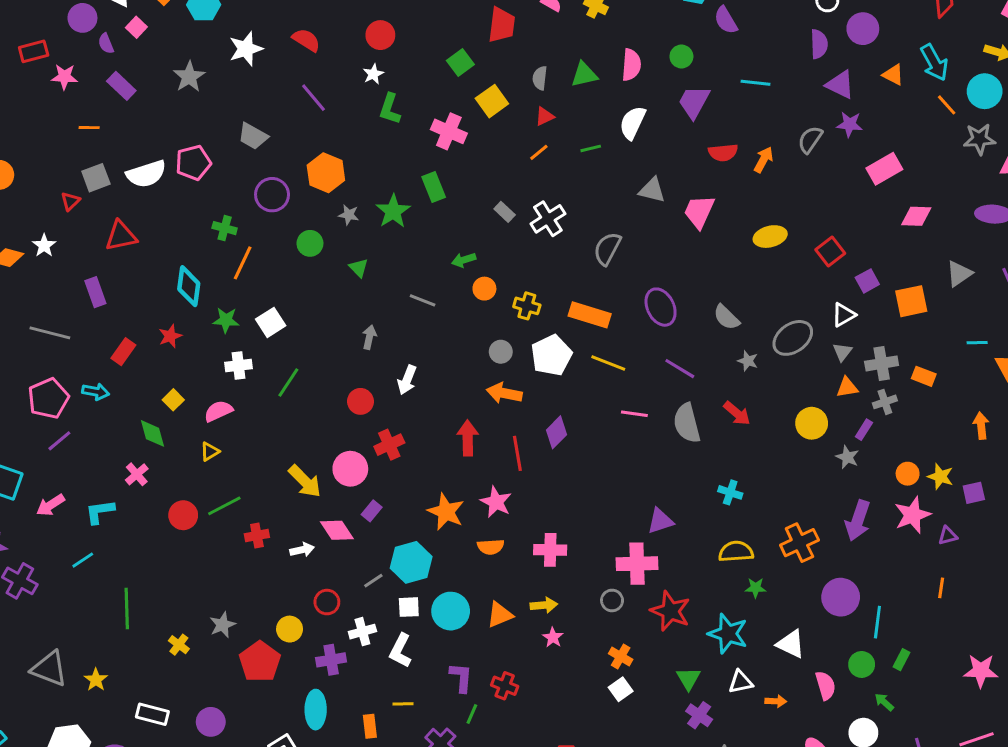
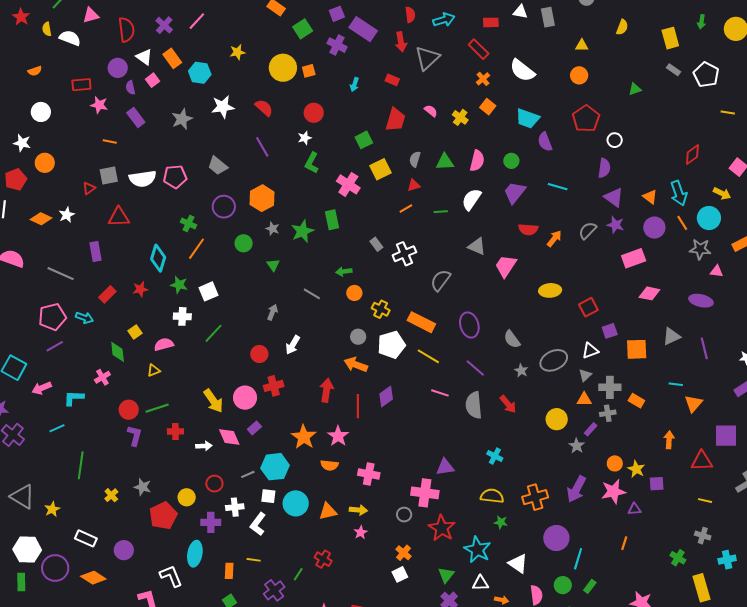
purple circle: (863, 29) -> (654, 228), moved
gray star: (222, 625) -> (143, 487), turned 30
purple L-shape: (461, 677) -> (135, 436), moved

